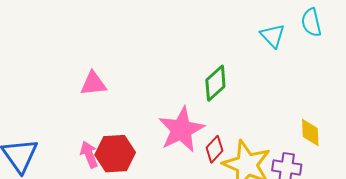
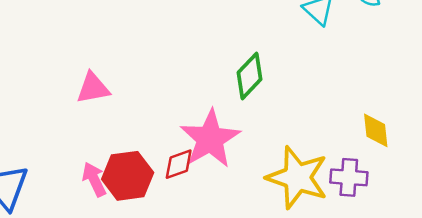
red diamond: (214, 149) -> (179, 164), moved, turned 32

